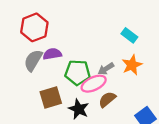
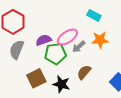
purple semicircle: (52, 54) -> (44, 40), moved
orange star: (132, 65) -> (100, 40), turned 30
pink ellipse: (94, 84) -> (67, 37), moved

